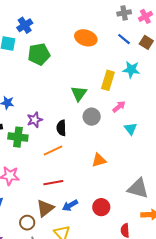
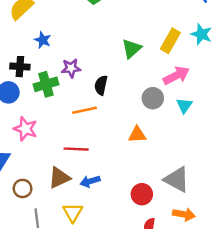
pink arrow: (119, 107) -> (176, 75), size x1.5
gray circle: (92, 117) -> (153, 98), moved
green cross: (18, 137) -> (46, 84), turned -36
red circle: (101, 207) -> (142, 194), moved
brown circle: (27, 223) -> (23, 188), moved

